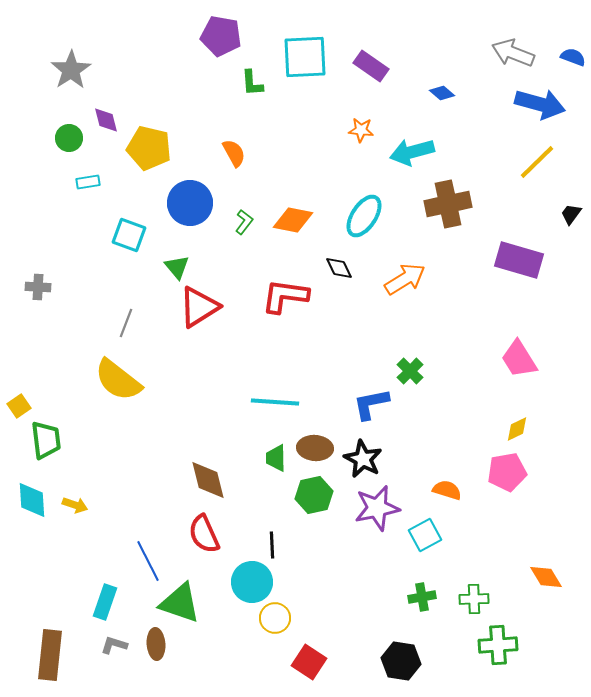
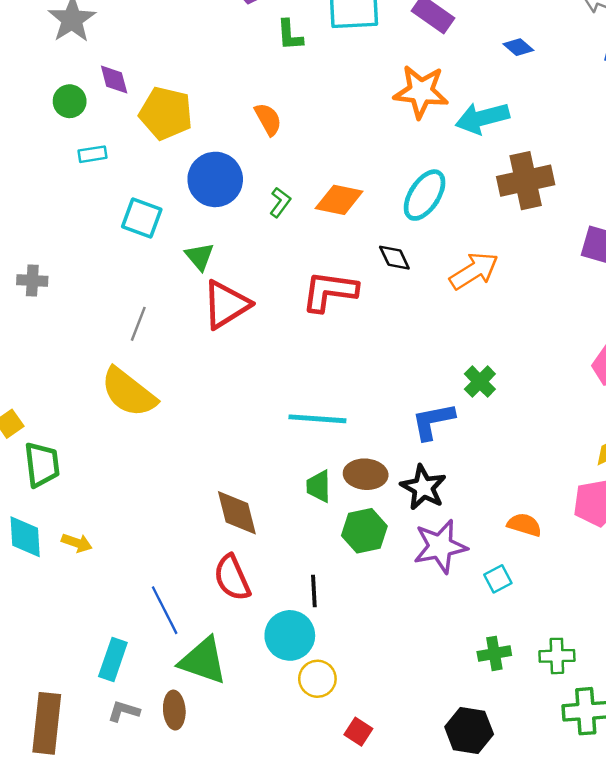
orange star: (361, 130) -> (421, 92), size x1.8
cyan square: (425, 535) -> (498, 579), size x0.7
red square: (309, 662) -> (358, 732), size x0.7

